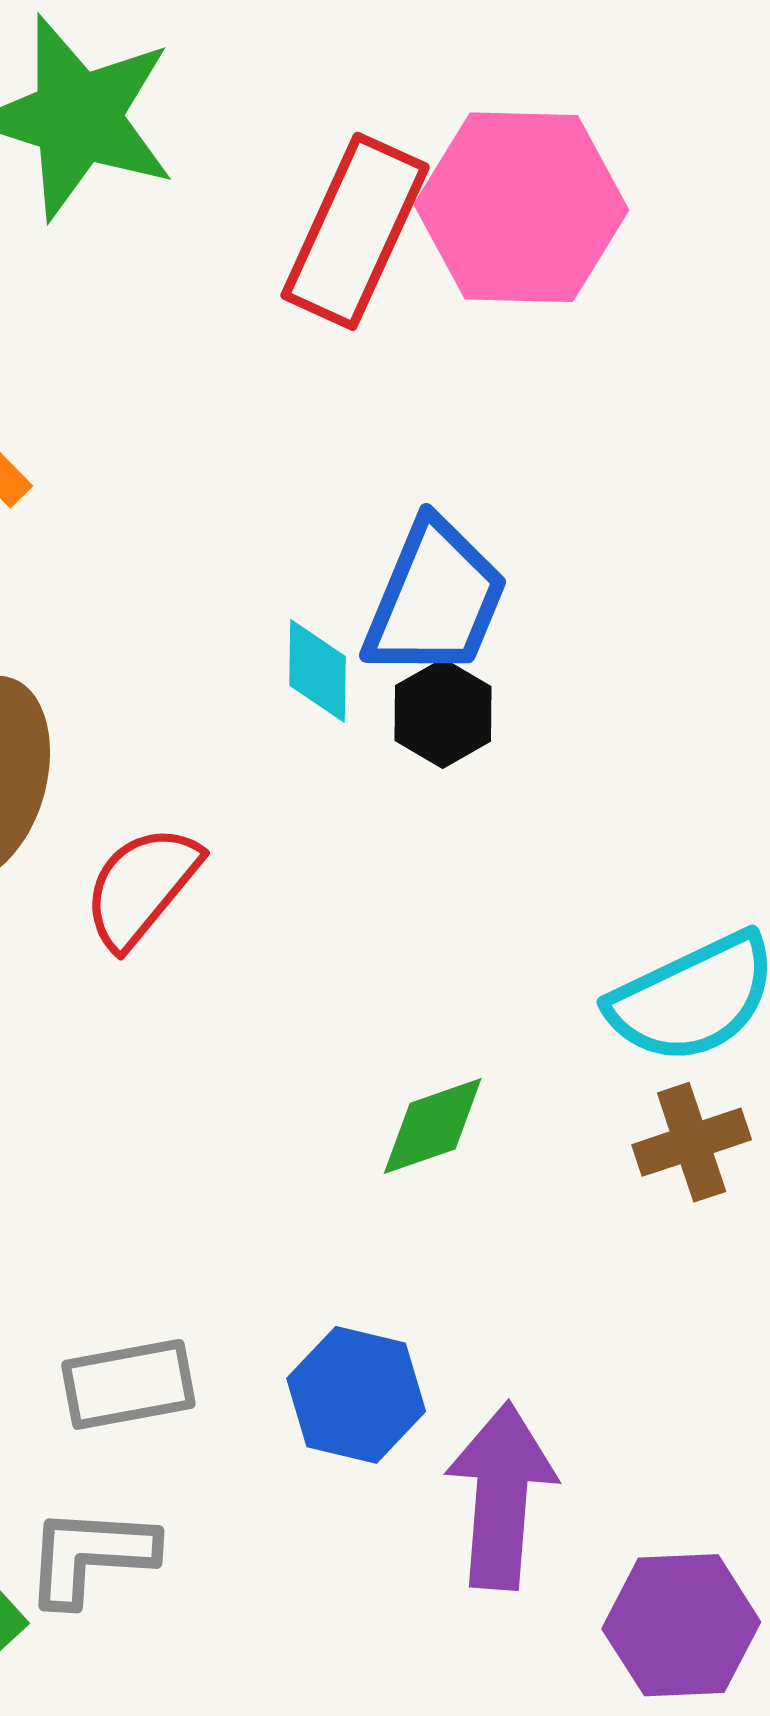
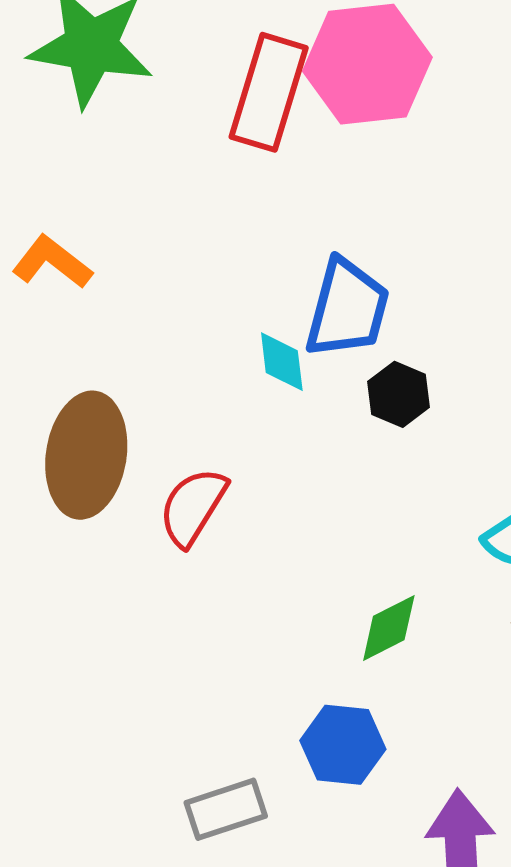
black hexagon: (443, 713) -> (399, 394), moved
blue hexagon: (356, 1395) -> (343, 745), moved

